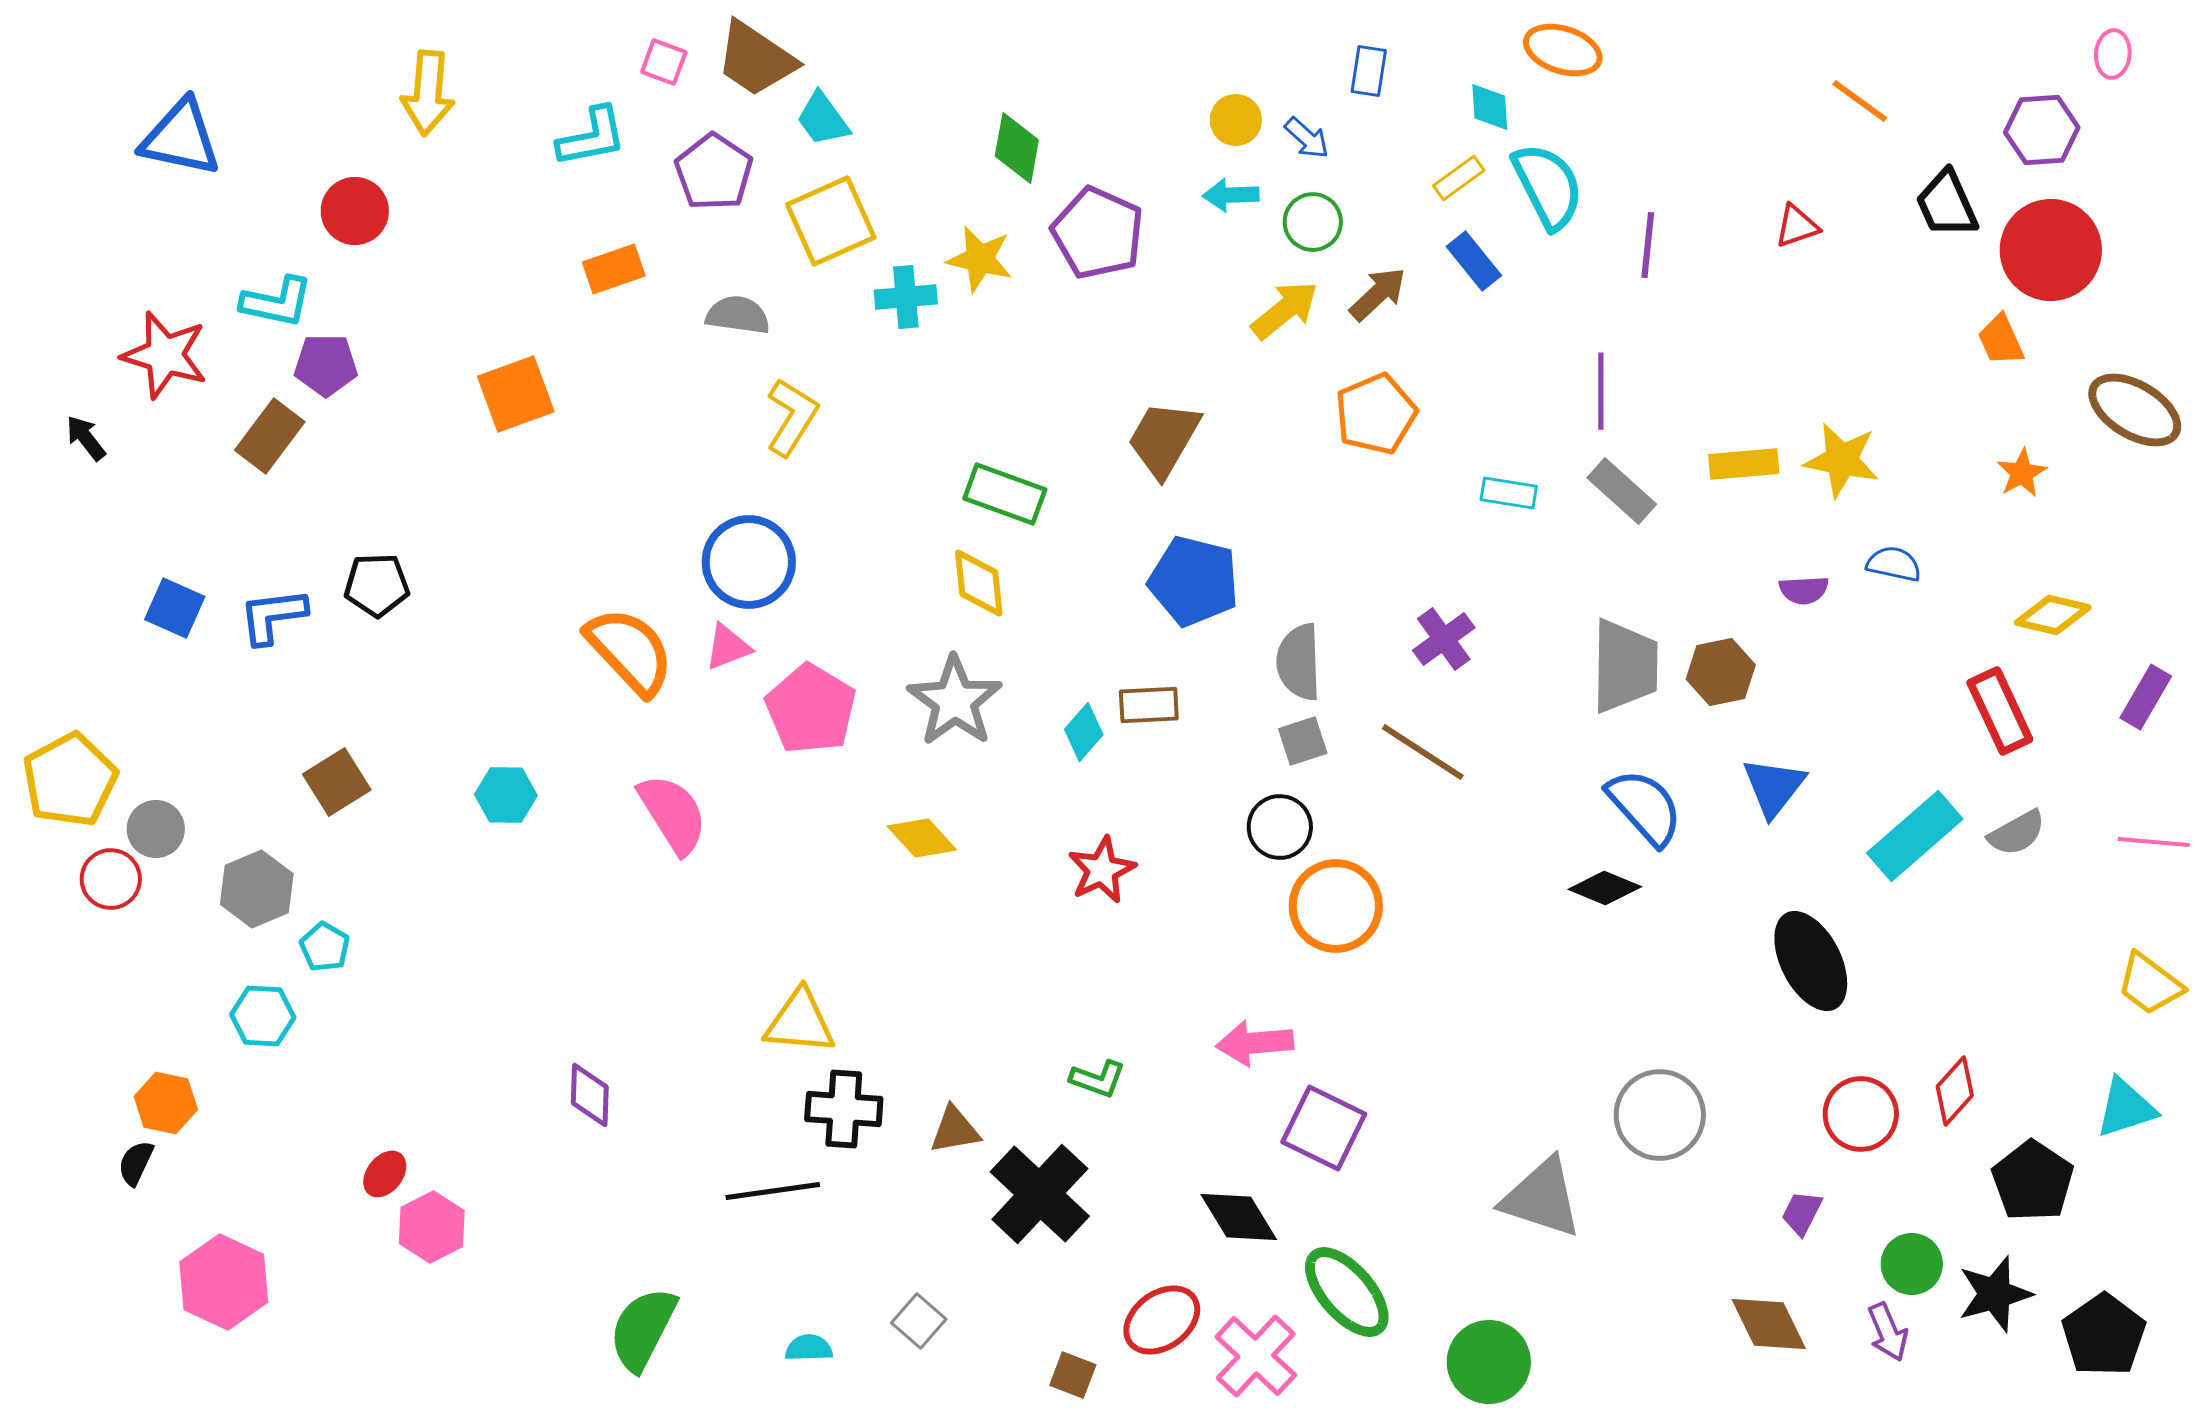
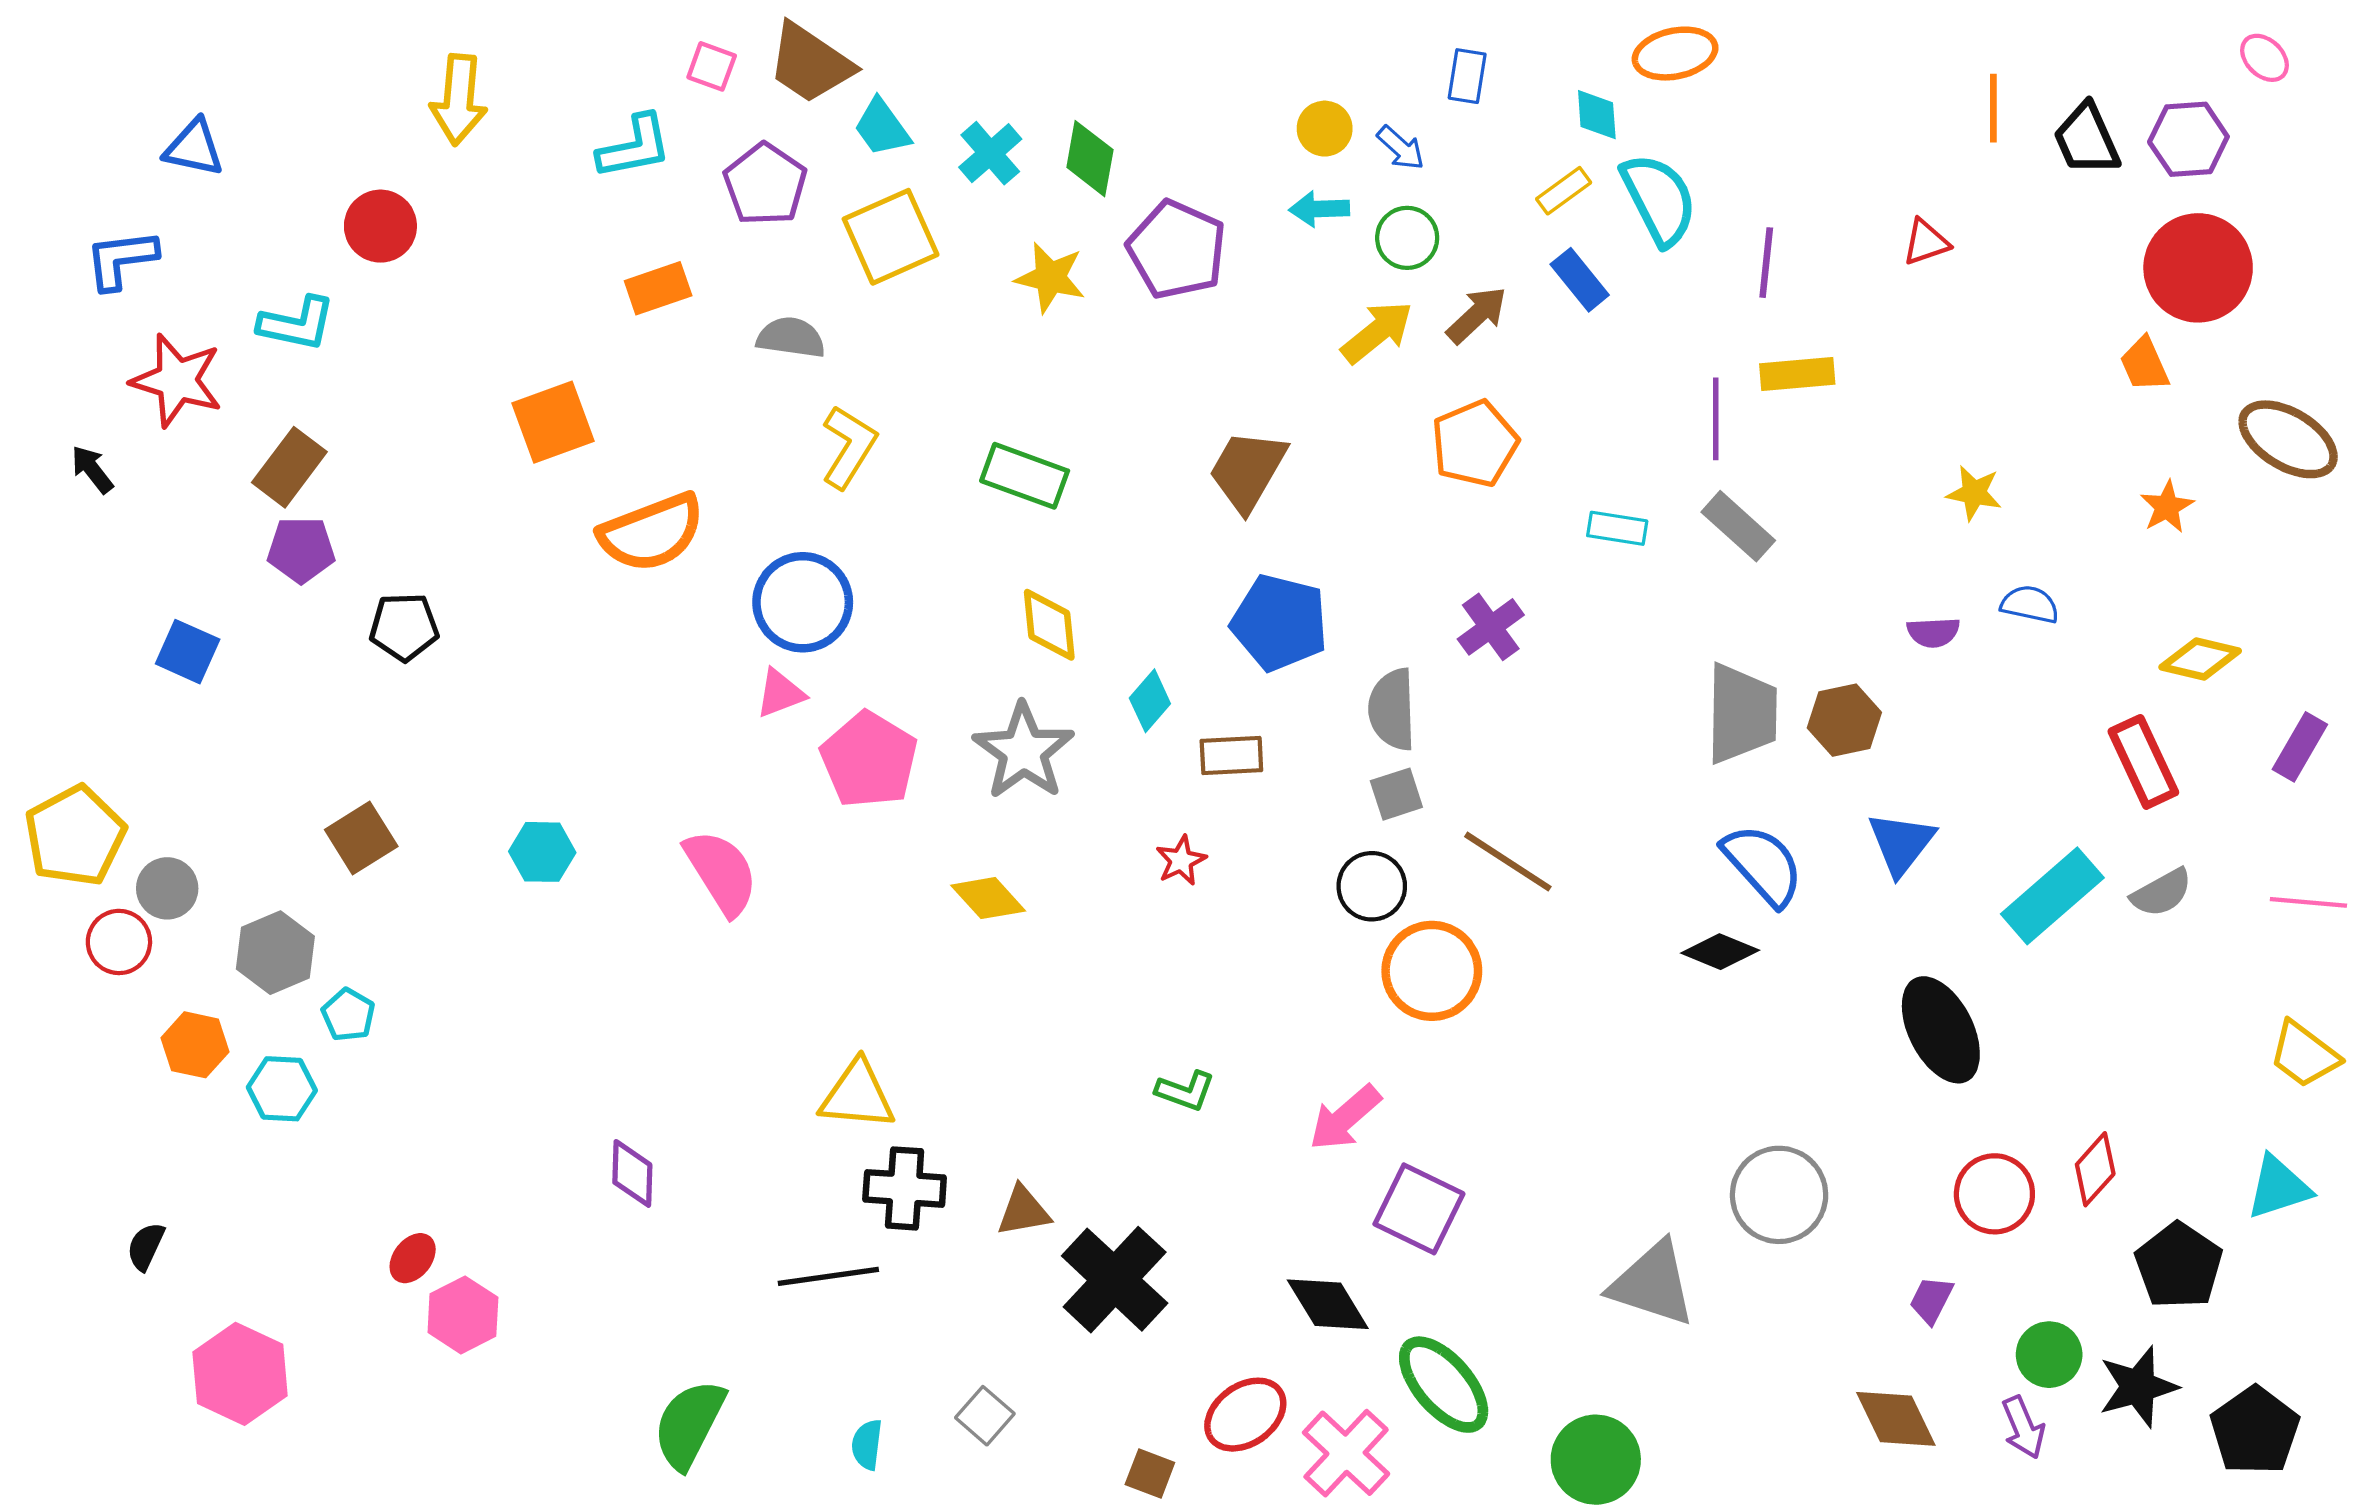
orange ellipse: (1563, 50) -> (1675, 54), turned -30
pink ellipse: (2113, 54) -> (2265, 58), turned -51
orange line: (1860, 101) -> (1993, 108), turned 54
blue triangle: (181, 138) -> (194, 148), size x0.7
black trapezoid: (1947, 204) -> (2087, 139), moved
cyan cross: (906, 297) -> (990, 153), moved, turned -36
purple pentagon: (326, 365) -> (301, 550), moved
yellow star: (1842, 460) -> (1974, 493), size x0.7
yellow rectangle: (1744, 464) -> (1797, 374), moved
green rectangle: (1005, 494) -> (1025, 476), moved
blue L-shape: (273, 616) -> (121, 259), moved
purple cross: (1444, 639) -> (1491, 627), moved
orange semicircle: (630, 651) -> (652, 533), moved, turned 112
cyan diamond: (1084, 732) -> (1150, 701), moved
brown line: (1423, 752) -> (1508, 862), moved
red star: (1102, 870) -> (1181, 861), moved, size x0.7
pink arrow: (1255, 1043) -> (1345, 1118), turned -36
green L-shape: (1098, 1079) -> (1185, 1091), moved
orange hexagon: (166, 1103) -> (195, 1045), moved
cyan semicircle: (809, 1348) -> (867, 1445), turned -81

